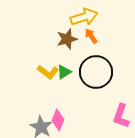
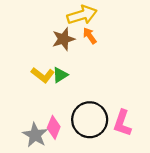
black circle: (96, 72) -> (90, 120), moved

